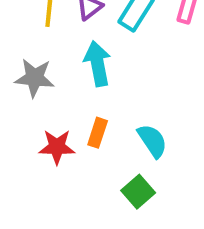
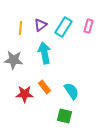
orange rectangle: (98, 133) -> (45, 87), turned -56
green square: (138, 192) -> (65, 116), turned -35

